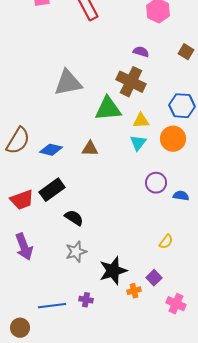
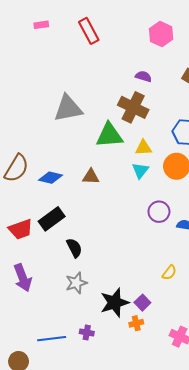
black semicircle: (74, 218) -> (74, 248), turned 30
purple square: (154, 278) -> (142, 303), moved

